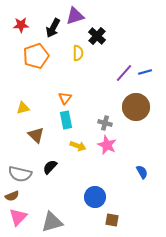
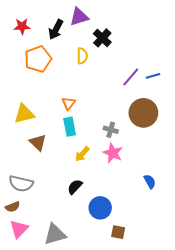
yellow triangle: (23, 108) -> (24, 114), size x1.5
yellow arrow: (78, 146) -> (82, 154), turned 112
black semicircle: (50, 167) -> (75, 187), moved

